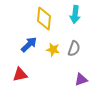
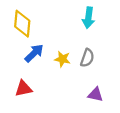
yellow diamond: (44, 19) -> (22, 24), moved
purple triangle: (81, 80) -> (96, 95), turned 32

